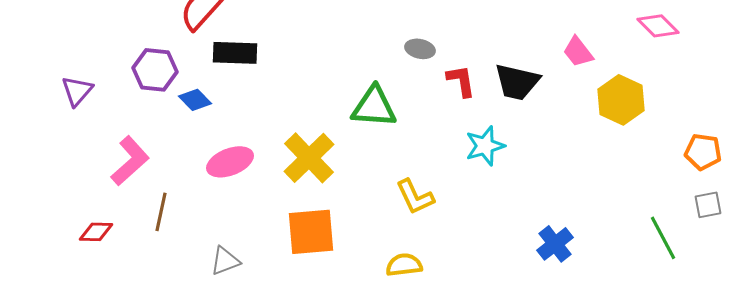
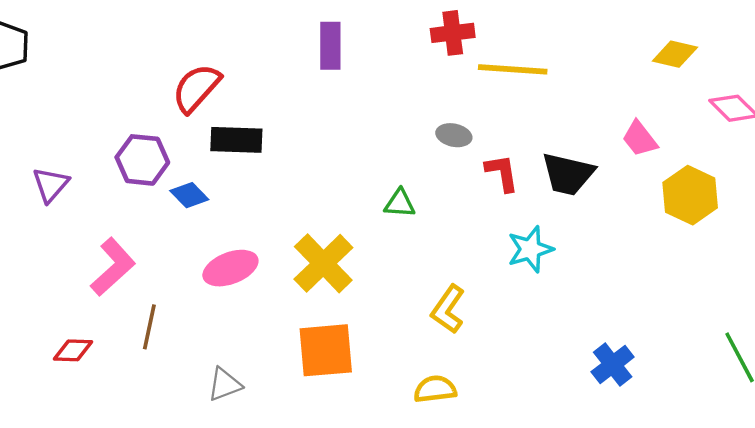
green triangle: (374, 107) -> (400, 203), size x0.6
yellow L-shape: (415, 197) -> (448, 309), turned 60

